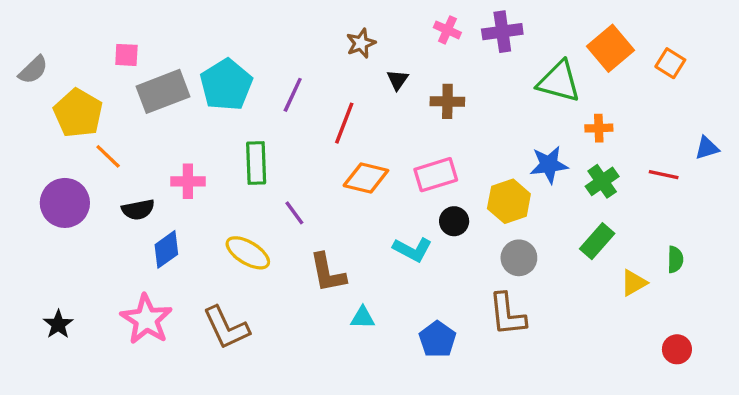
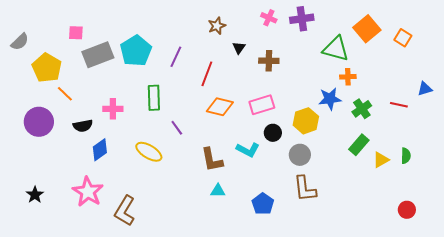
orange cross: (599, 128) -> (348, 77), moved
gray circle: (519, 258) -> (300, 155), moved
brown L-shape: (328, 273) -> (212, 160), moved
yellow triangle: (634, 283) -> (381, 160), moved
brown L-shape: (226, 328) -> (125, 211), moved, turned 56

